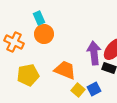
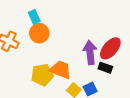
yellow pentagon: (28, 75) -> (42, 75), moved

